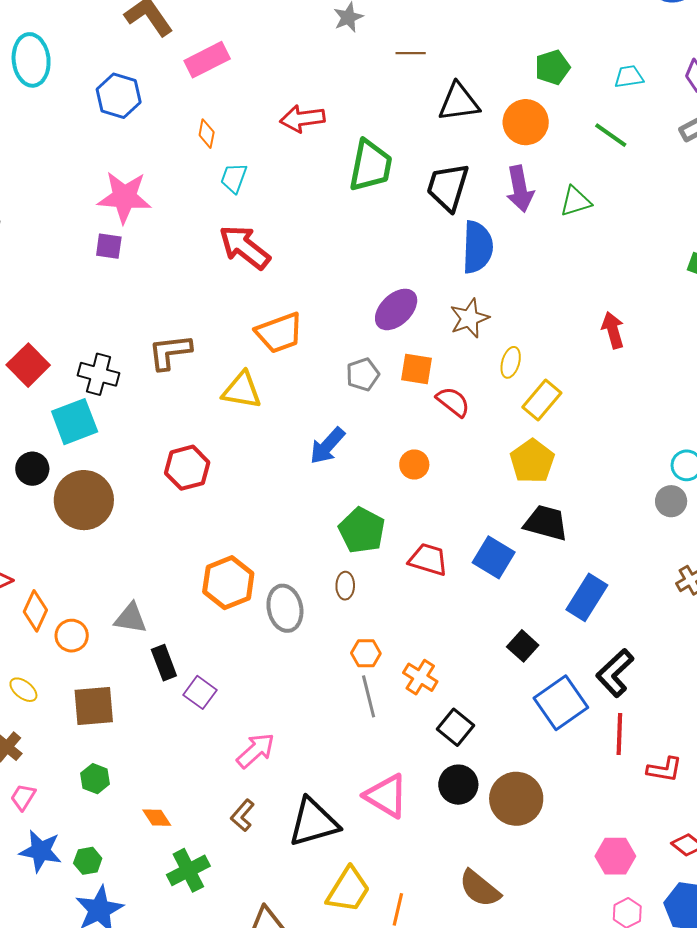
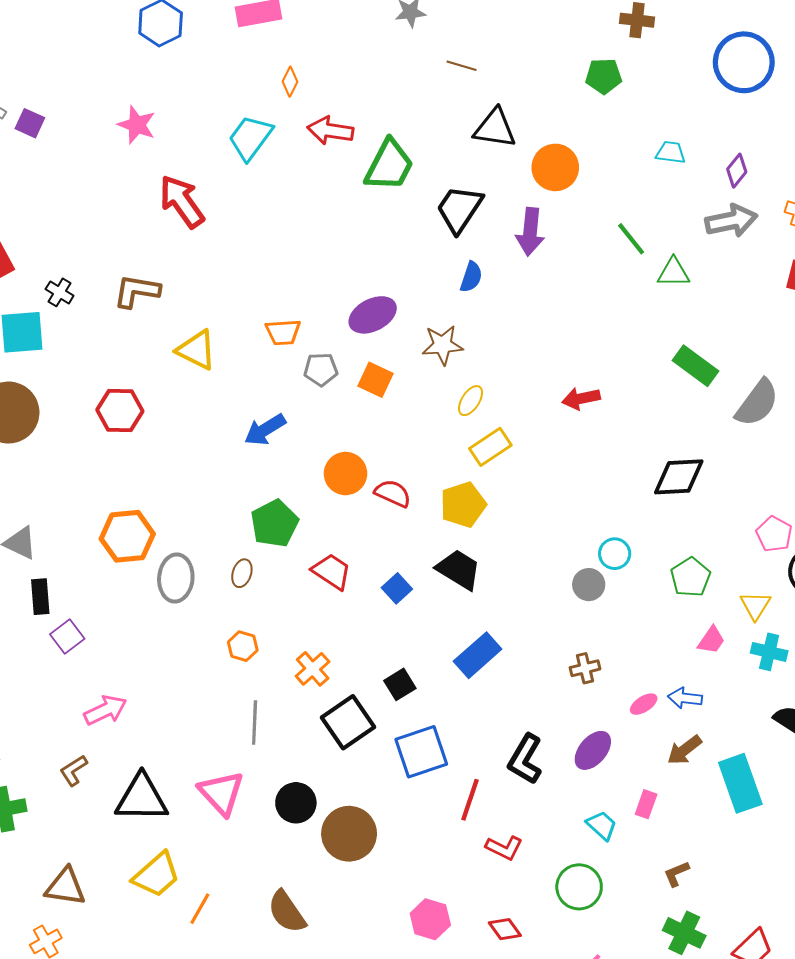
green pentagon: (552, 67) -> (604, 76), moved
red arrow: (302, 119) -> (330, 131), moved
orange diamond: (207, 134) -> (290, 82), moved
green line: (611, 135) -> (631, 239), moved
cyan trapezoid: (234, 178) -> (250, 138), size x1.5
pink star: (124, 197) -> (137, 125), size x0.7
green triangle: (576, 201) -> (673, 272), moved
purple square: (109, 246) -> (30, 123), moved
red arrow: (245, 247) -> (182, 201), moved
blue semicircle: (477, 247) -> (471, 277), size x0.6
red arrow: (613, 330) -> (581, 399), turned -102
orange trapezoid: (279, 333) -> (283, 332), moved, size x0.7
black cross: (99, 374) -> (60, 292), size x0.7
red semicircle: (453, 402) -> (393, 493), moved, turned -30
orange circle: (414, 464) -> (346, 474), size x1.4
blue square: (494, 557) -> (397, 588), size x0.7
black L-shape: (615, 673) -> (525, 759), moved, turned -33
orange cross: (420, 677) -> (313, 669), moved
gray line: (369, 696) -> (255, 722), moved
black square: (455, 727) -> (348, 722), moved, size x1.4

